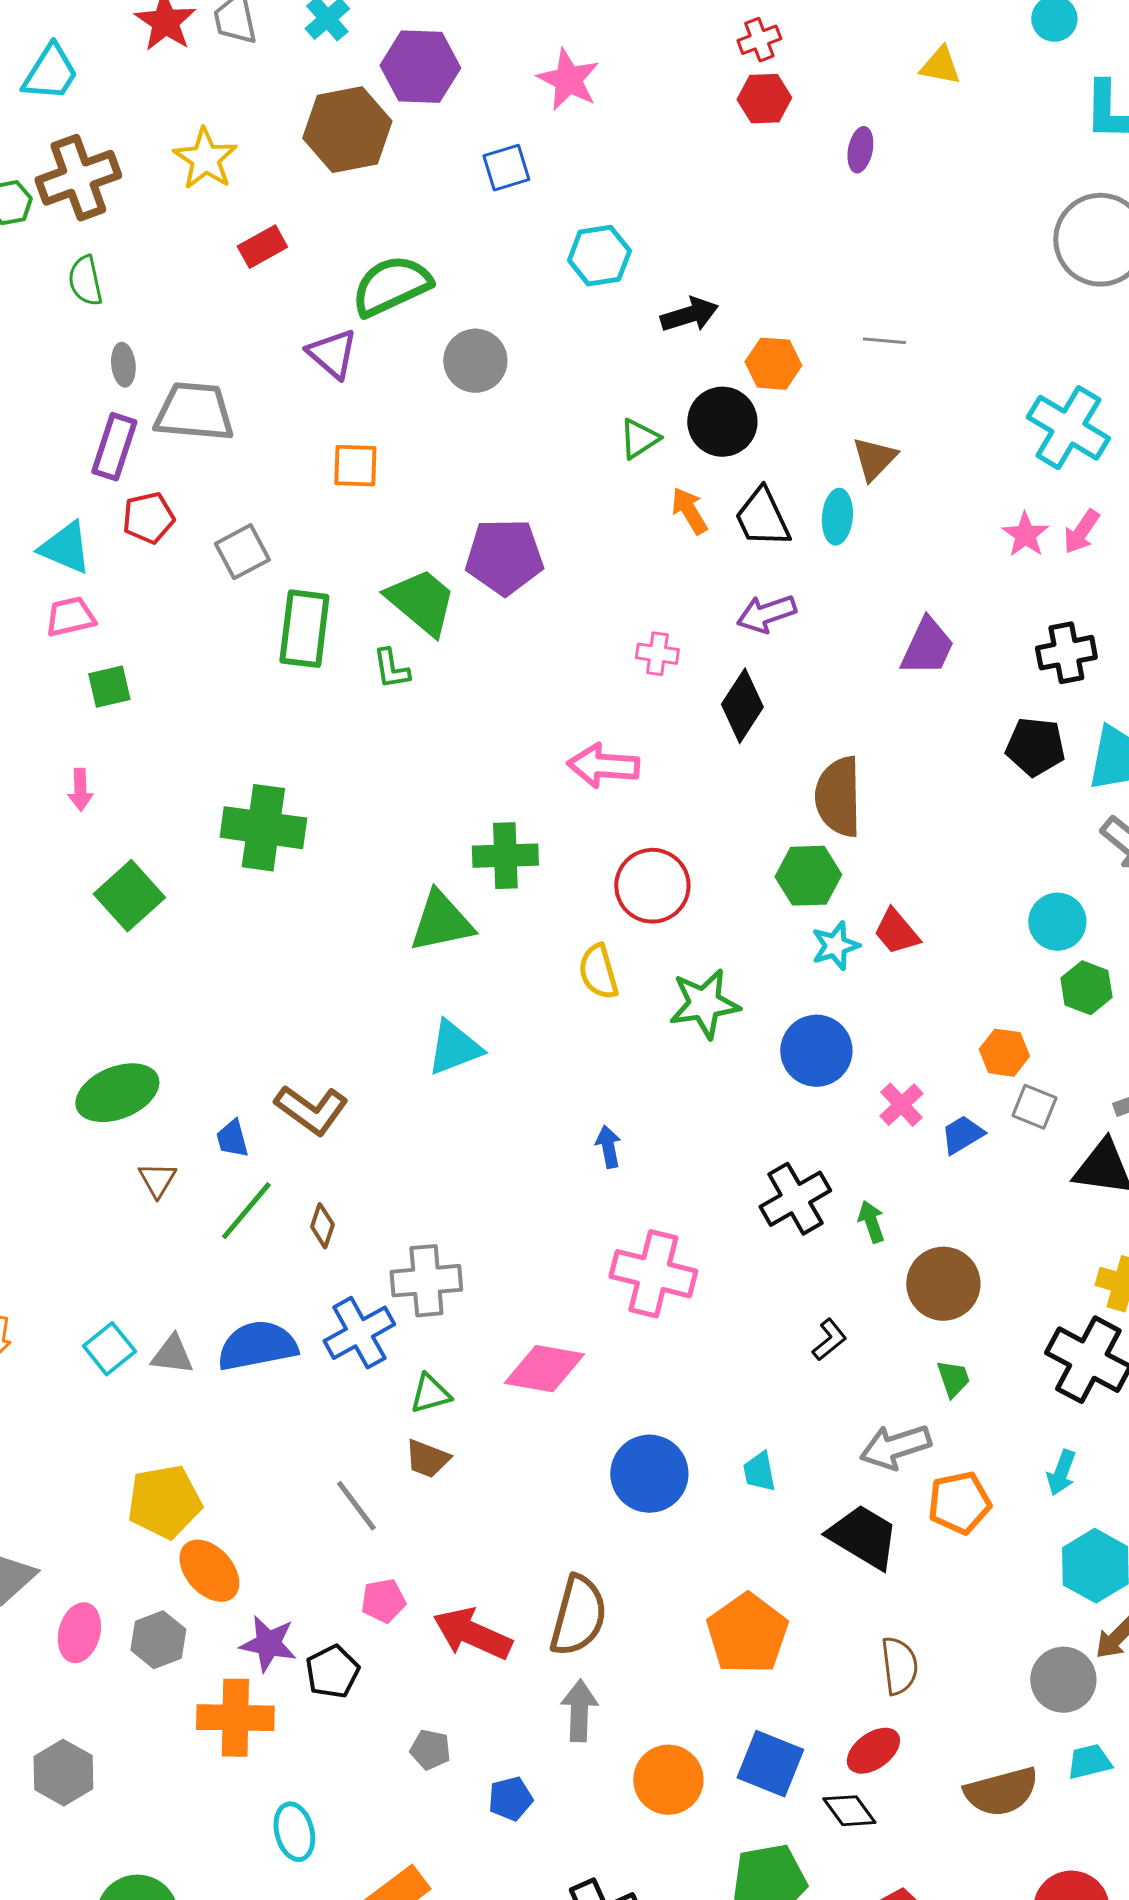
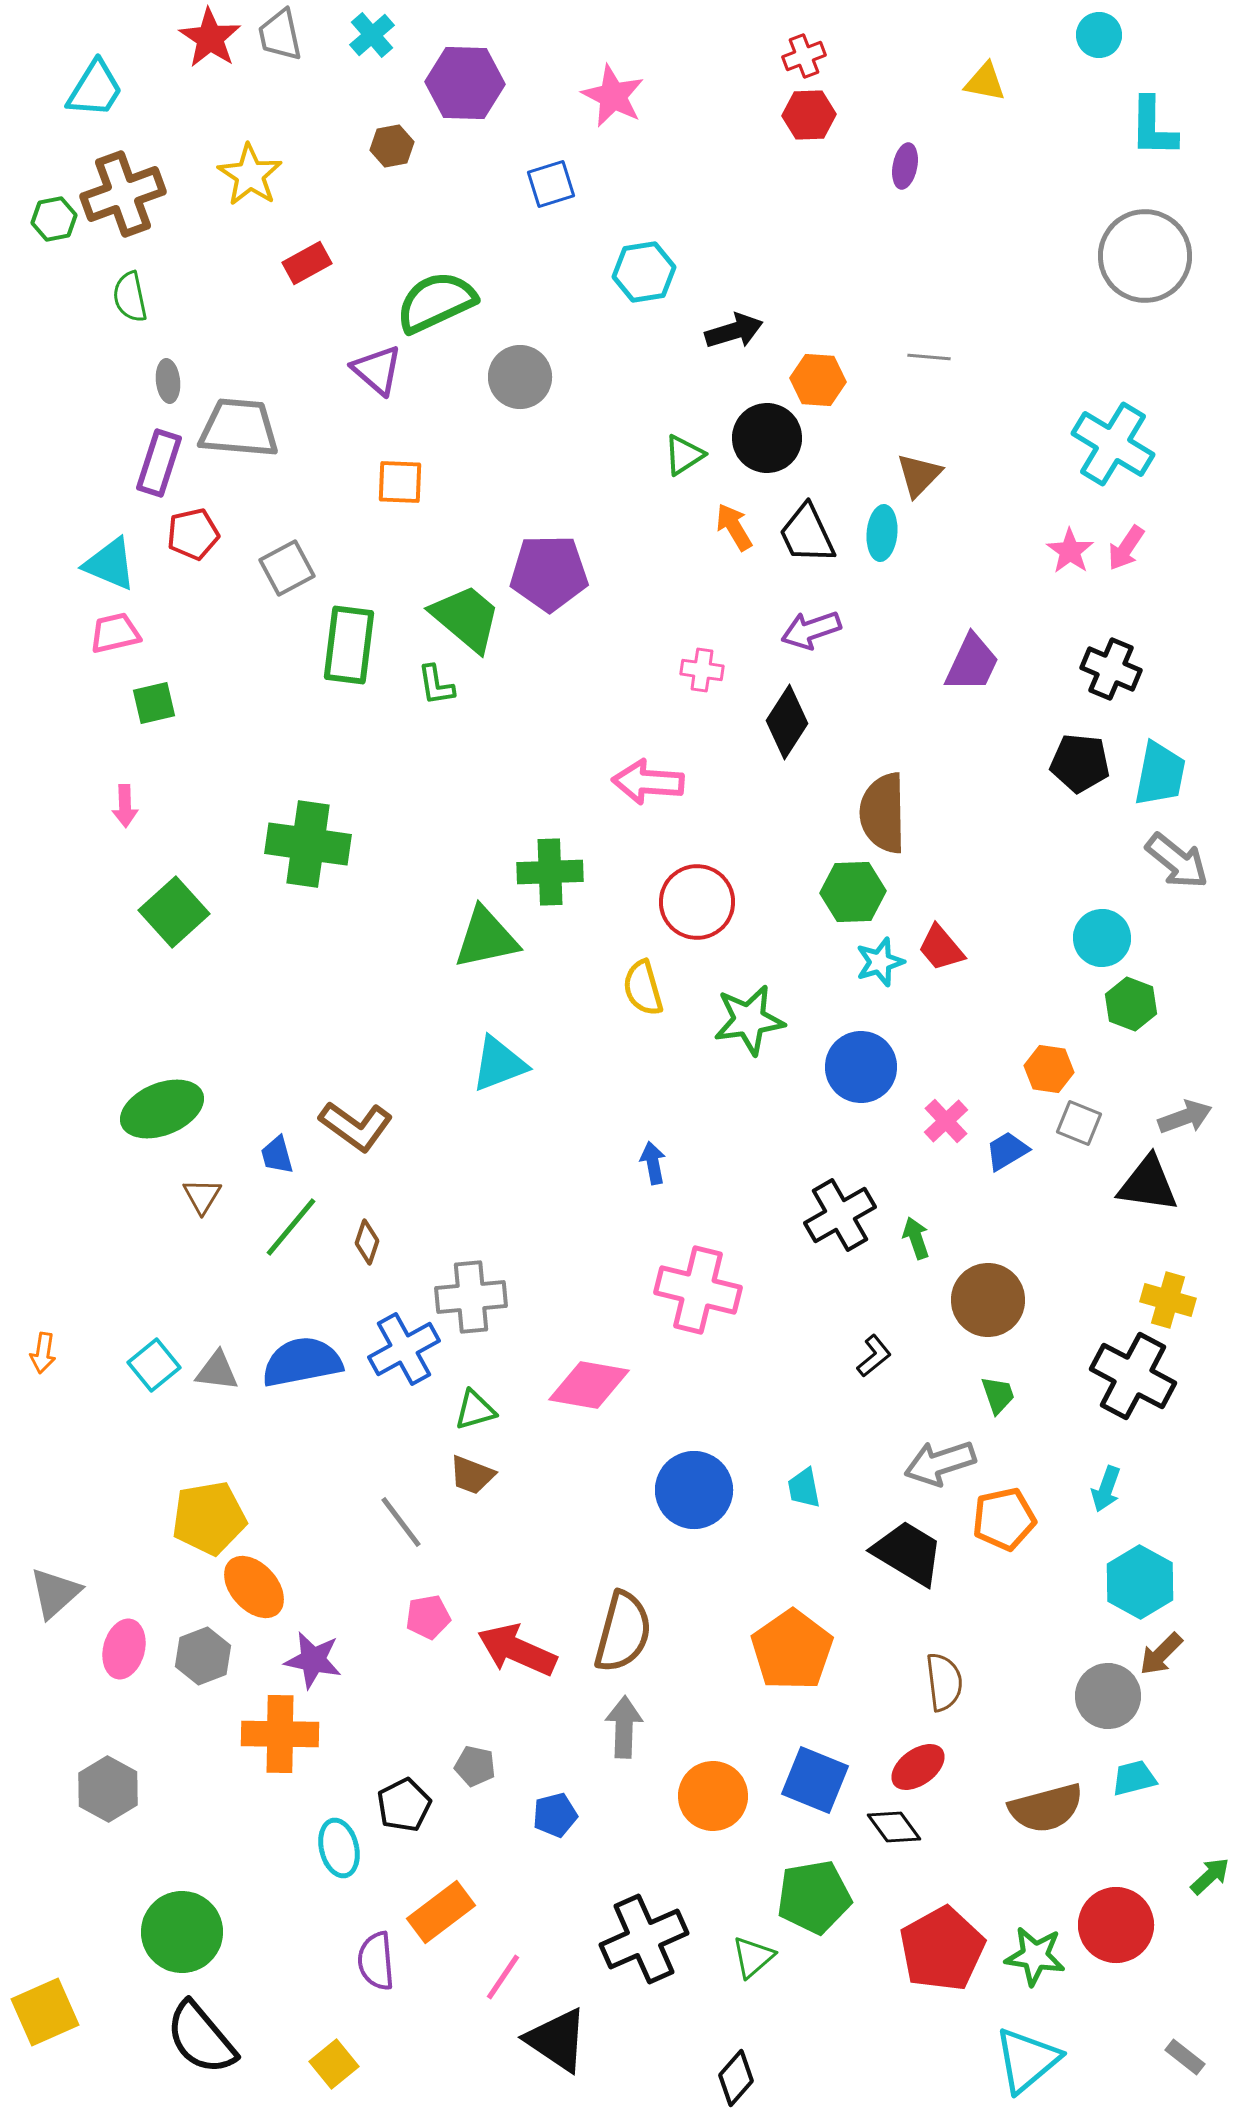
brown hexagon: (347, 130) -> (392, 146), size x0.5
black cross: (1066, 653) -> (1111, 669), turned 34
black pentagon: (332, 1672) -> (404, 1805), moved

